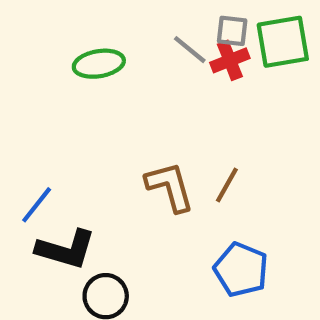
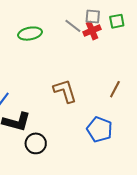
green square: (283, 42) -> (117, 21), size x0.6
brown line: (227, 185) -> (115, 89), moved

